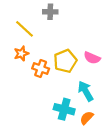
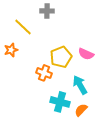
orange star: (21, 54) -> (11, 50), moved
orange cross: (41, 69) -> (44, 73), moved

